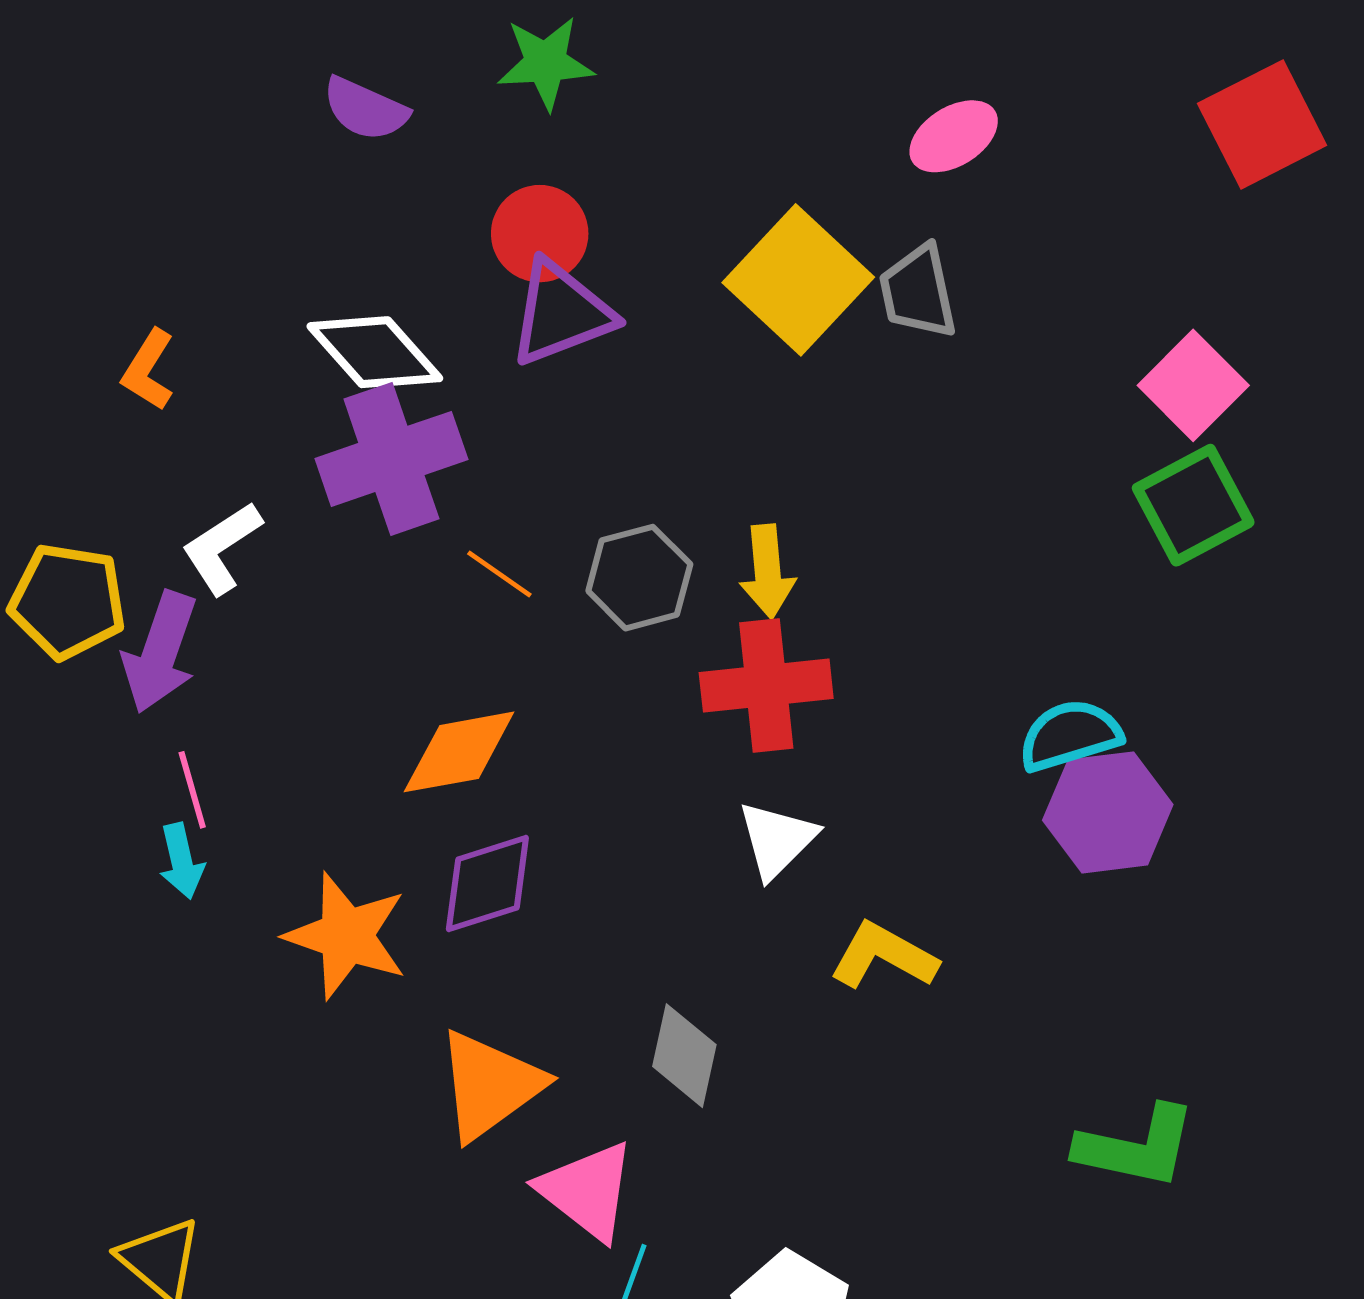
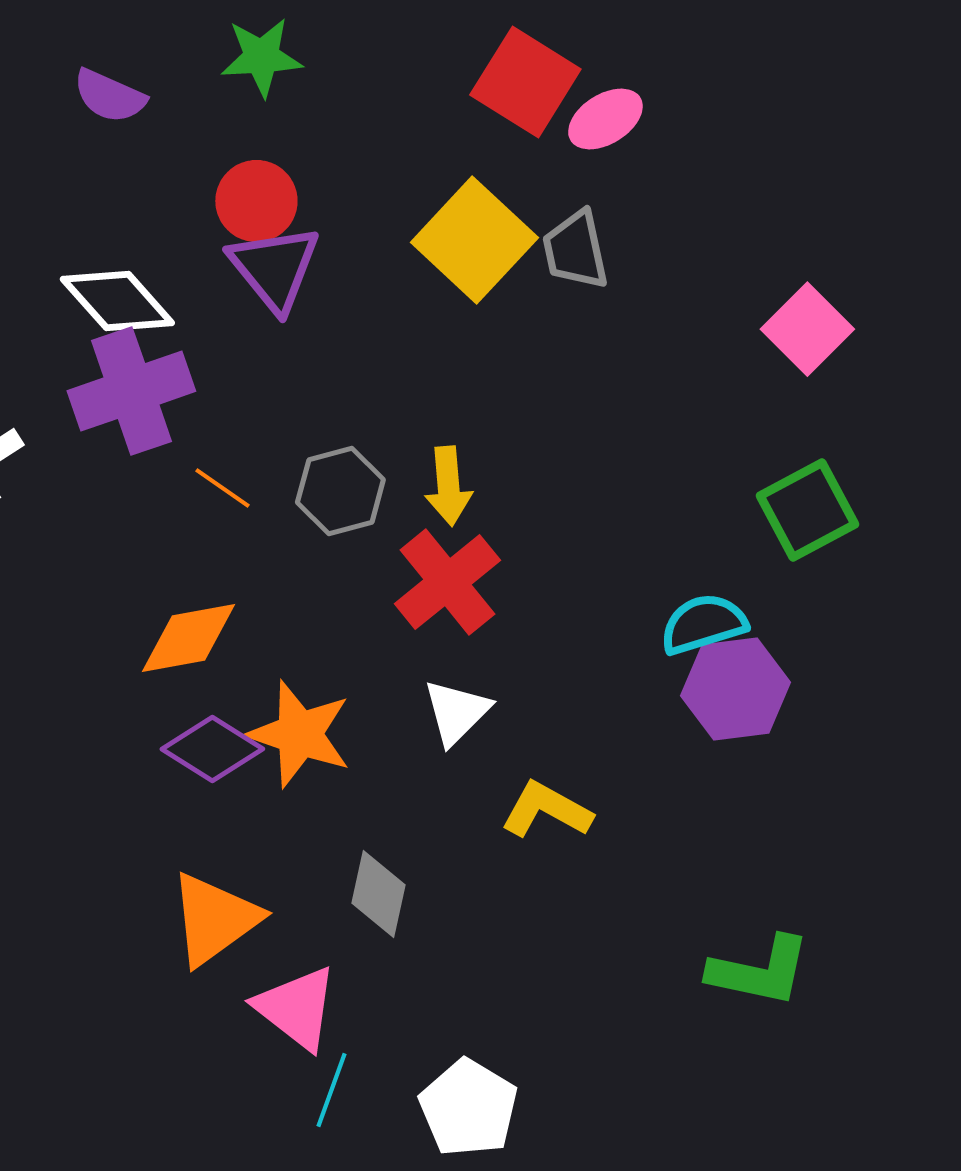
red square: (1262, 124) -> (525, 82), moved, turned -31
purple triangle: (561, 313) -> (274, 268), turned -48
green square: (1193, 505) -> (807, 510), moved
red cross: (766, 685) -> (447, 582), turned -33
purple diamond: (487, 884) -> (212, 749), turned 50
orange star: (346, 936) -> (299, 734), moved

